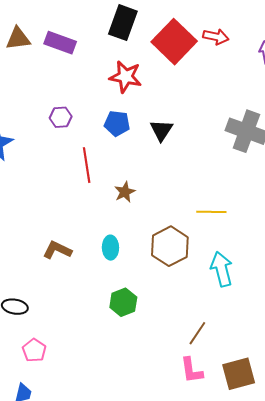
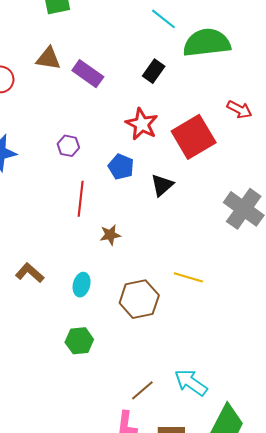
black rectangle: (123, 23) -> (154, 71), size x0.7
red square: (174, 42) -> (194, 137), moved
cyan arrow: (222, 269) -> (191, 383), moved, turned -56

